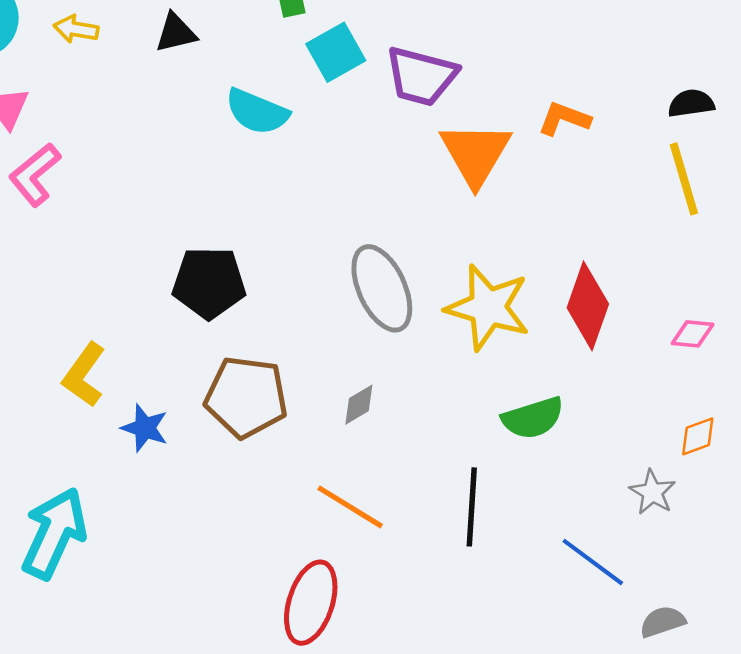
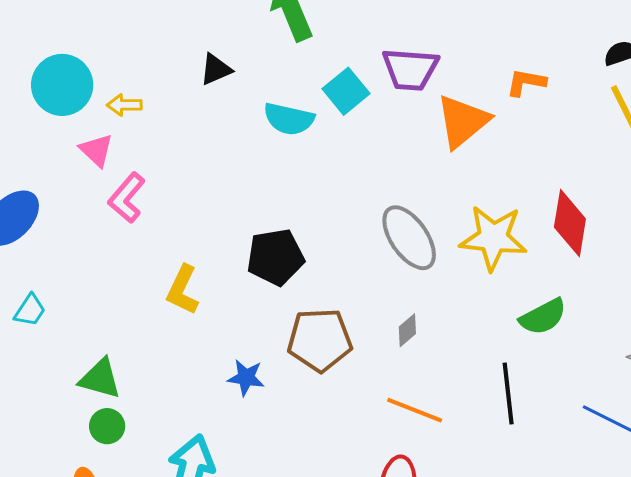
yellow arrow: (76, 29) -> (124, 105), moved
cyan square: (336, 52) -> (346, 91), moved
orange triangle: (475, 154) -> (463, 121), turned 30
yellow L-shape: (84, 375) -> (183, 290), moved

